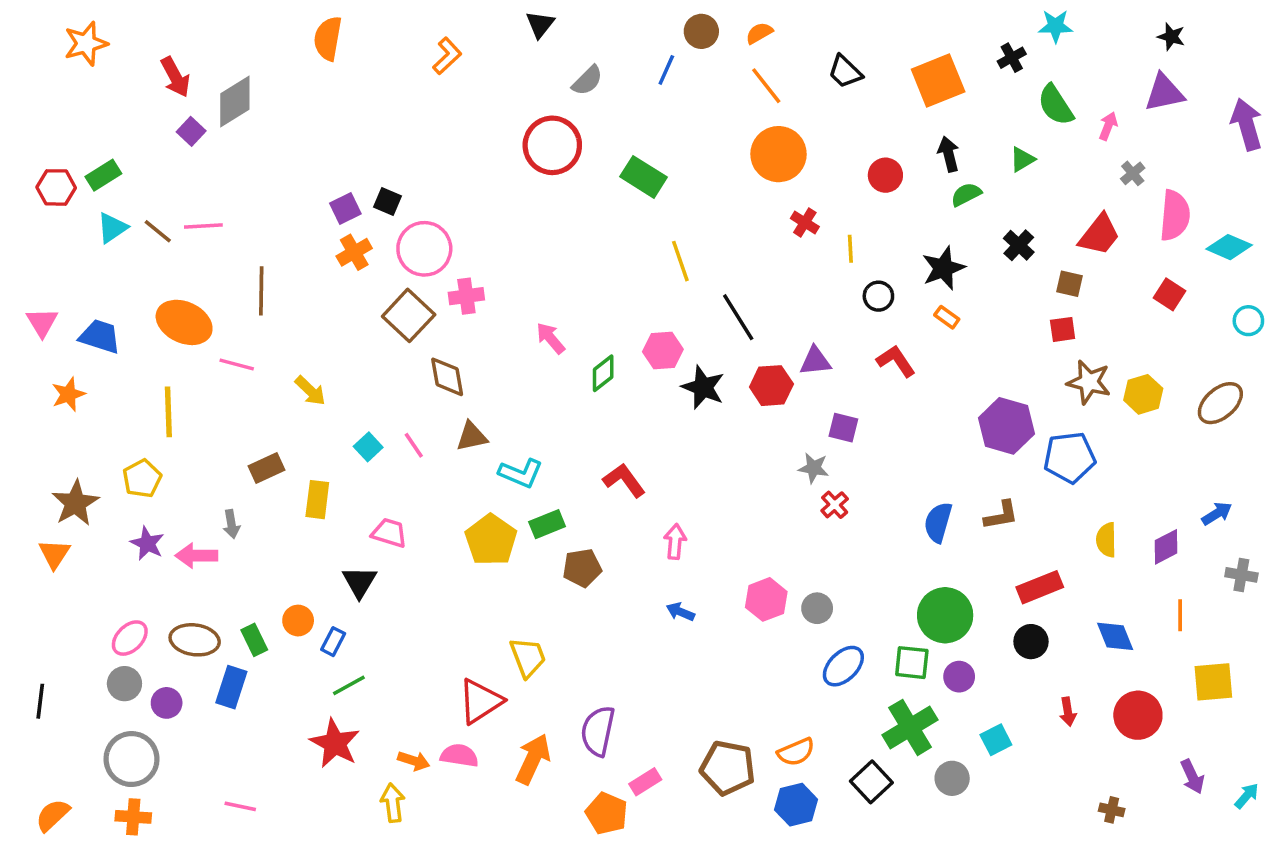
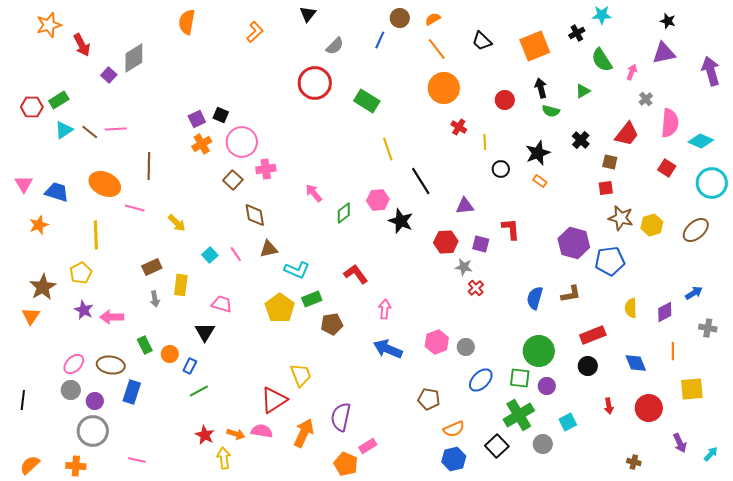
red arrow: (175, 77) -> (82, 45), moved
green semicircle: (966, 194) -> (551, 111), turned -138
brown square: (409, 315) -> (233, 180), size x0.7
cyan circle: (1248, 321) -> (712, 183), size x1.8
red L-shape: (896, 361) -> (511, 229), moved, turned 30
red hexagon: (771, 386) -> (446, 242), moved
gray arrow: (231, 524) -> (155, 299), moved
blue arrow: (680, 612) -> (388, 349), size x1.8
green rectangle: (254, 640) -> (145, 345), moved
red star: (335, 743) -> (205, 435), moved, size x0.7
gray circle: (131, 759) -> (93, 431), moved
brown pentagon: (728, 768) -> (429, 399), moved, size x0.7

